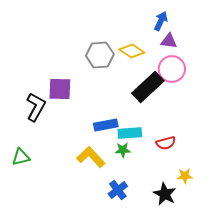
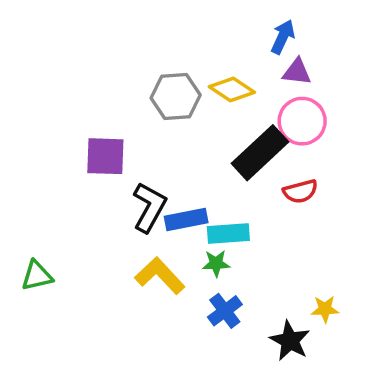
black L-shape: (36, 107) -> (149, 207), moved
red semicircle: (166, 143) -> (300, 191), moved
blue cross: (118, 190) -> (225, 311), moved

